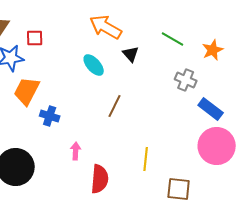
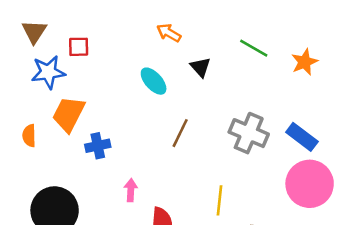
orange arrow: (106, 27) -> (169, 33), size x0.6
gray cross: (186, 80) -> (249, 133), moved, size x1.4
blue cross: (50, 116) -> (98, 146), turned -30

